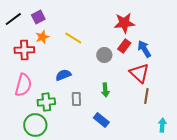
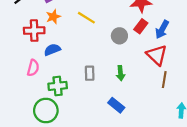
blue arrow: (144, 49) -> (162, 29), turned -120
blue semicircle: (63, 75) -> (52, 50), moved
pink semicircle: (23, 85) -> (33, 68), size x0.7
gray rectangle: (76, 99) -> (90, 73), moved

